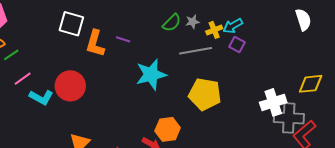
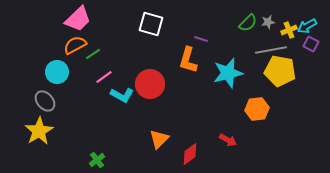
orange L-shape: (95, 43) -> (188, 60), moved
yellow pentagon: (205, 94) -> (280, 71), moved
orange hexagon: (168, 129) -> (257, 109), moved

